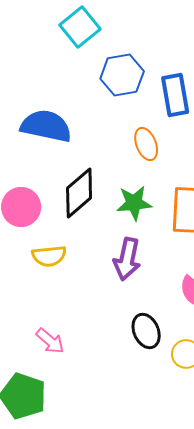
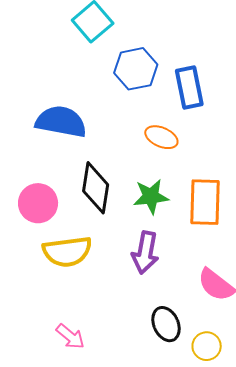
orange ellipse: (146, 144) -> (161, 137), turned -44
black diamond: (79, 193) -> (96, 188), turned -39
yellow semicircle: (49, 256) -> (67, 252), size x1.4

